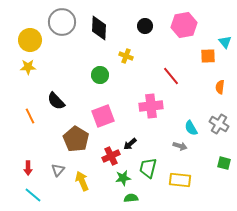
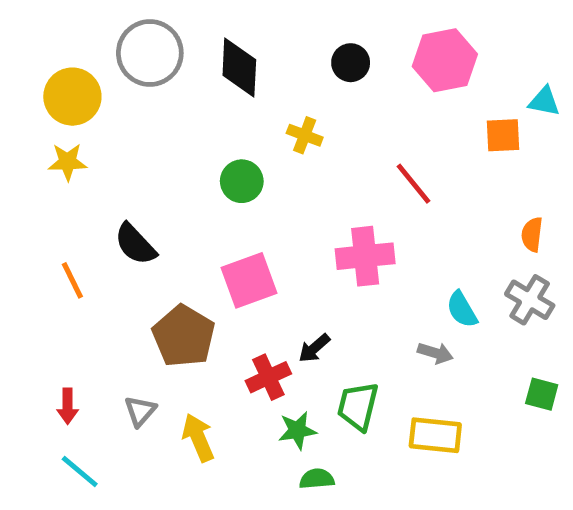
cyan triangle: (225, 42) -> (544, 101), turned -40
orange semicircle: (220, 87) -> (532, 234), moved

